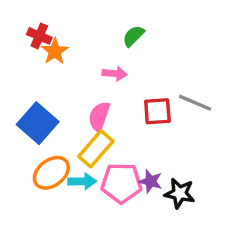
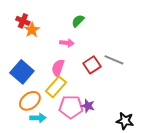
red square: (157, 111) -> (92, 65), turned -30
cyan arrow: (82, 181) -> (38, 118), moved
black star: (180, 193) -> (125, 121), moved

